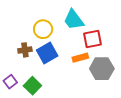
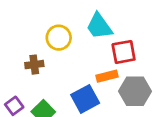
blue square: (47, 53) -> (85, 99), moved

